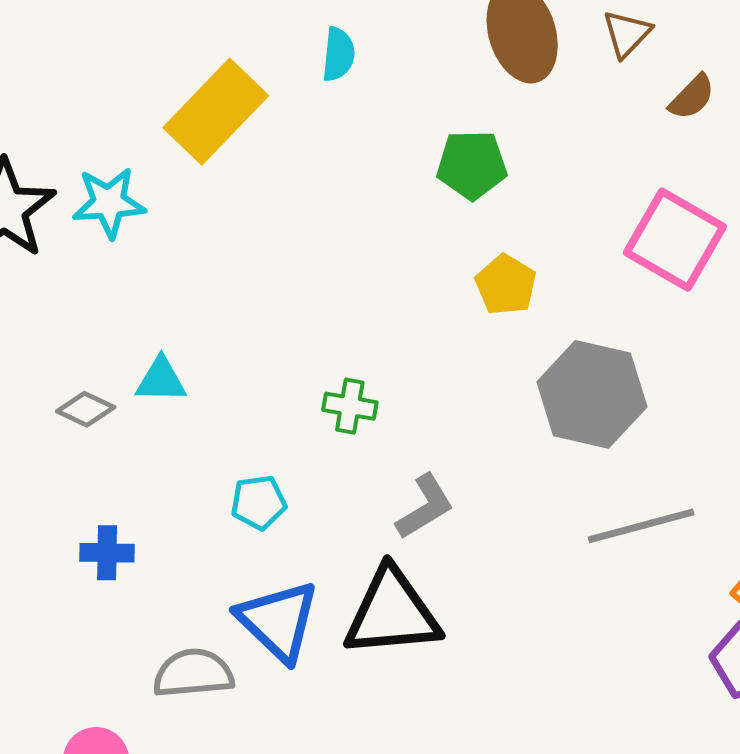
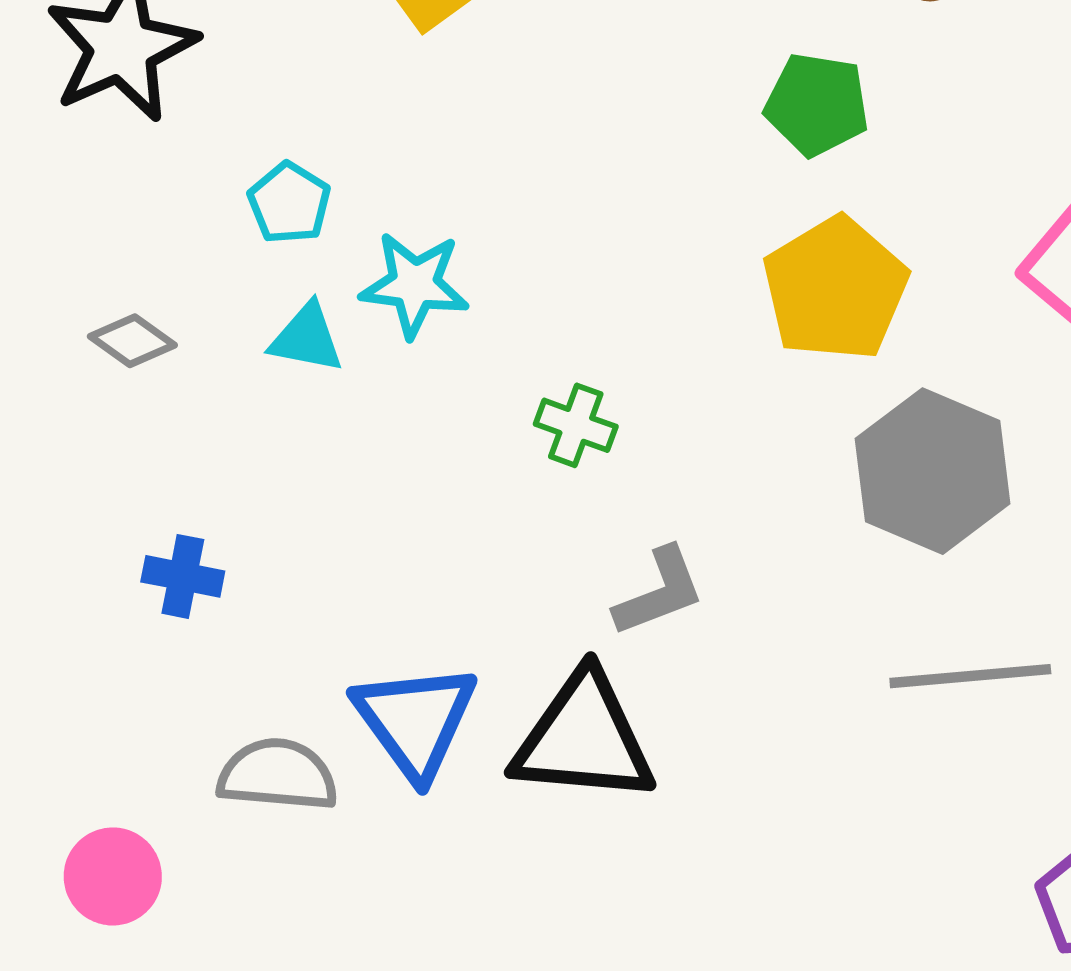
cyan star: (109, 203) -> (415, 285), moved
yellow pentagon: (506, 285) -> (835, 289), size x1.6
gray diamond: (86, 409) -> (132, 341), moved
cyan pentagon: (259, 502) -> (289, 203), moved, turned 30

